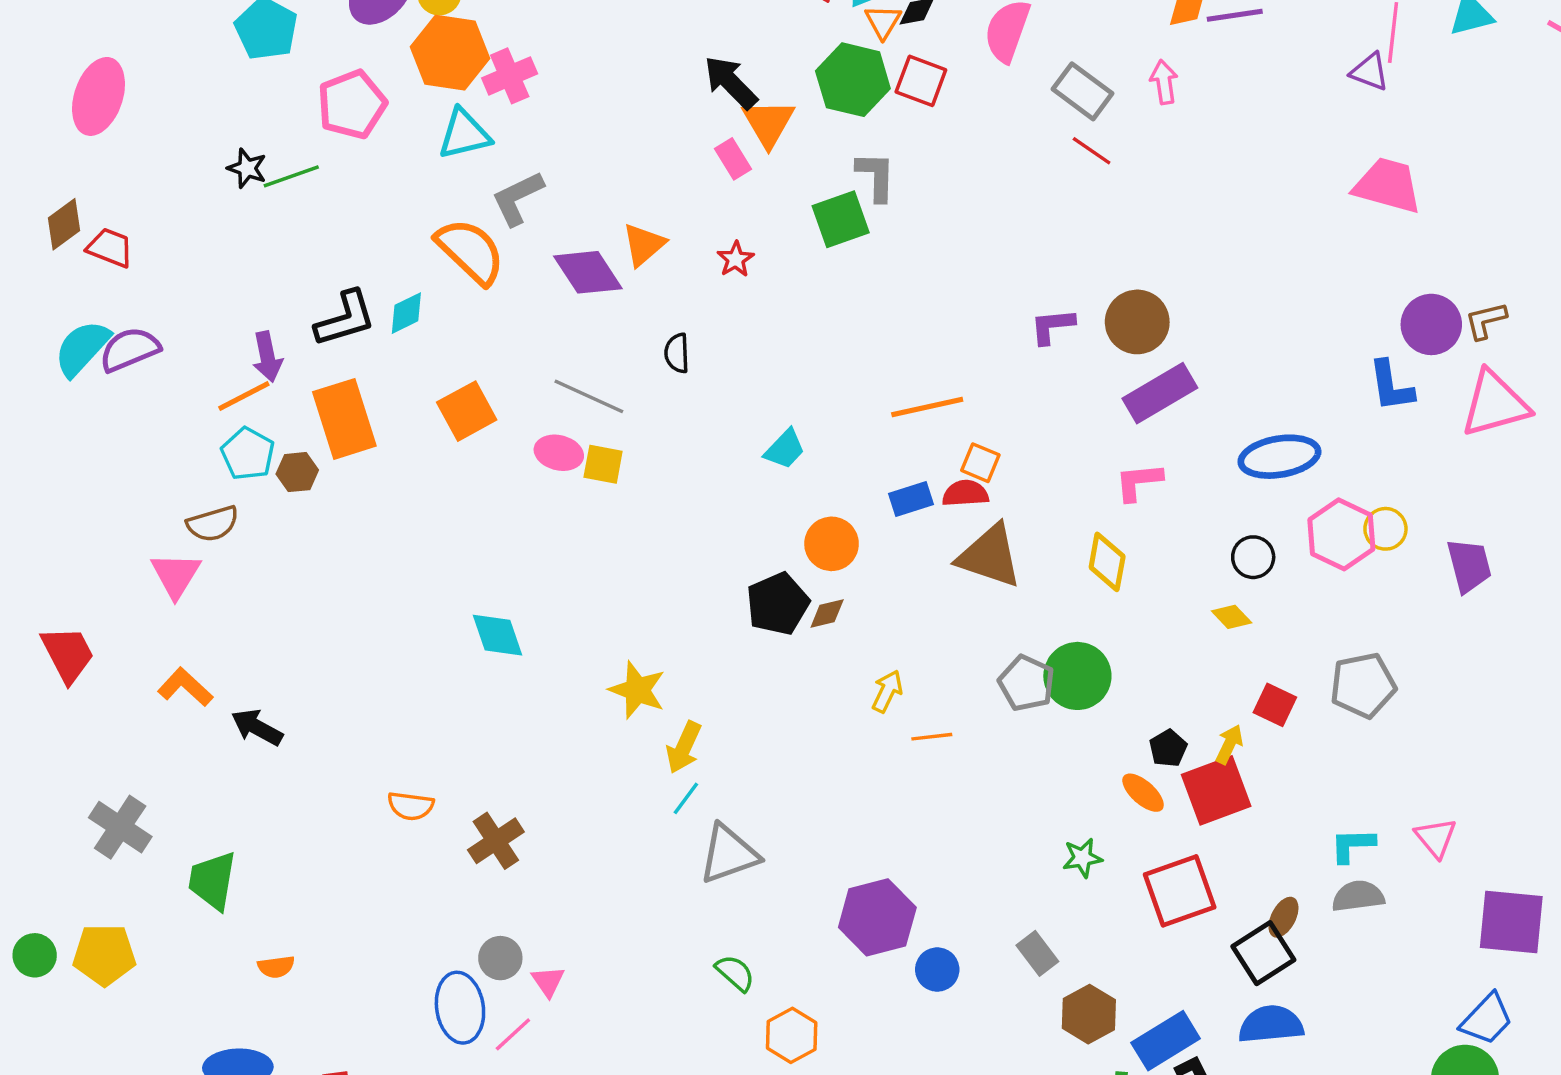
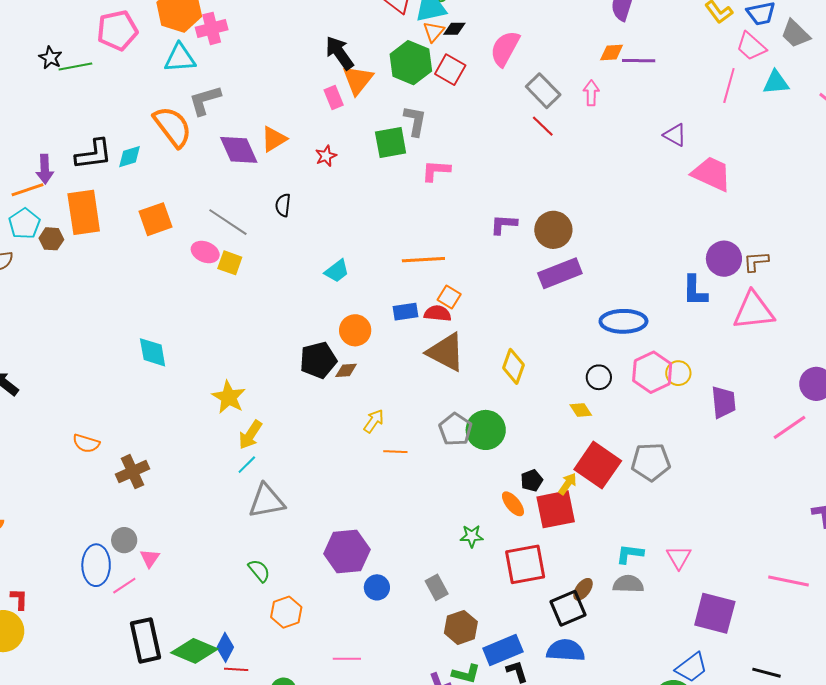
purple triangle: (1370, 72) -> (675, 135), moved
pink L-shape: (1139, 482) -> (436, 171), moved
red square: (1275, 705) -> (598, 465), size x1.8

